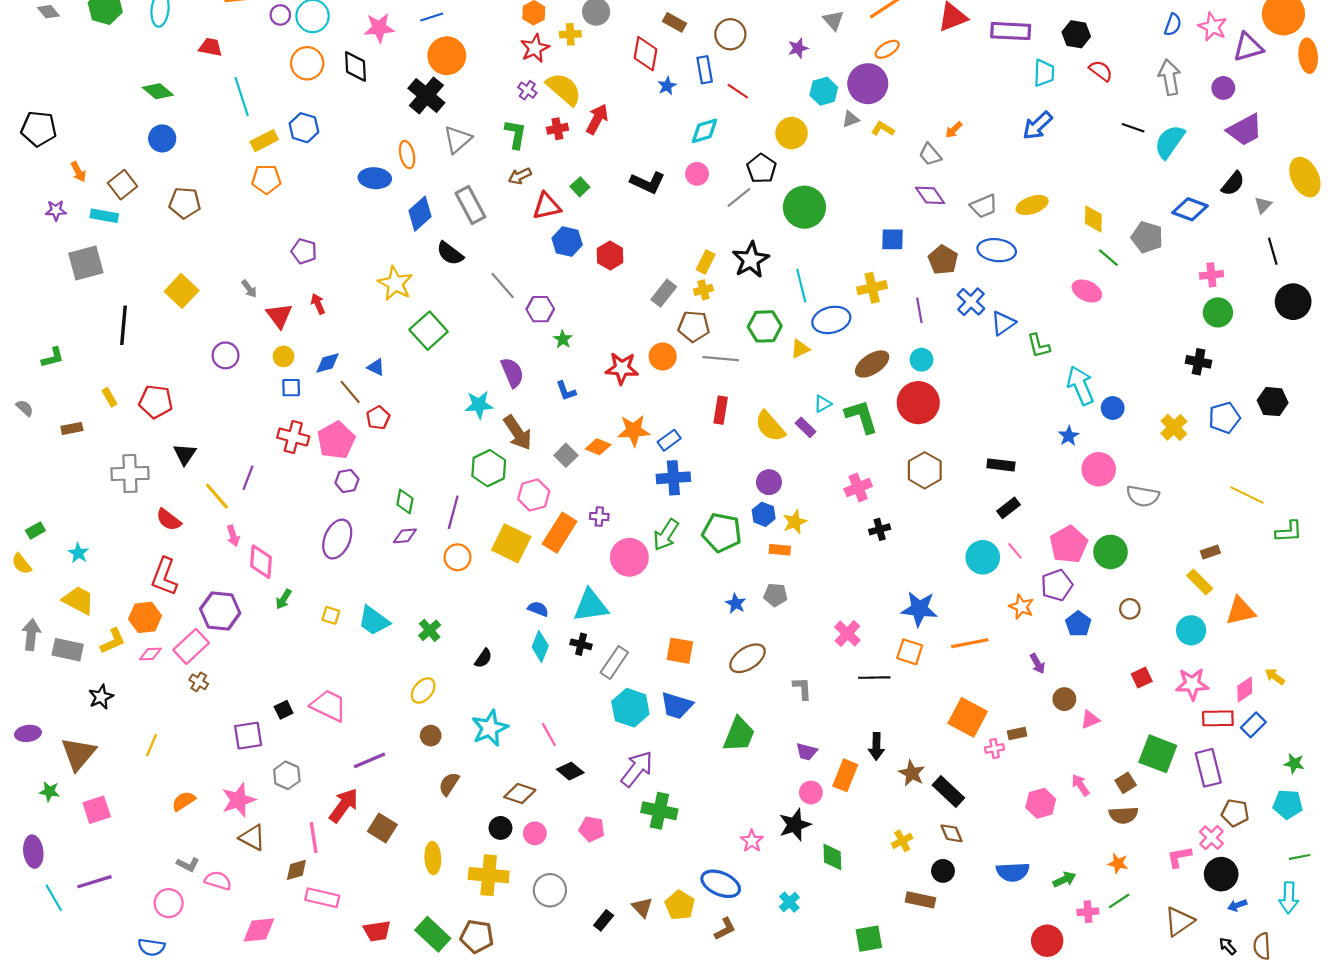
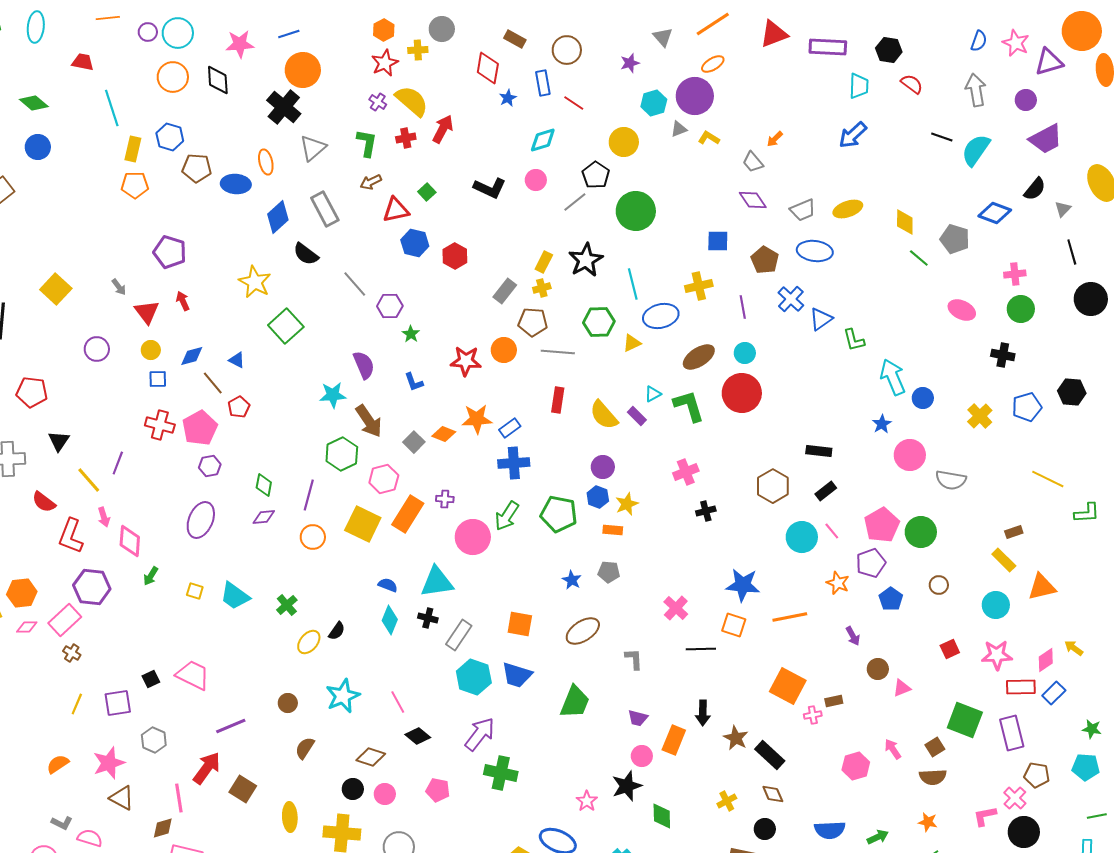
yellow rectangle: (264, 141) -> (133, 149), turned -50
brown pentagon: (185, 203) -> (197, 168), moved
purple pentagon: (304, 251) -> (170, 252), size x1.4
pink ellipse: (1087, 291) -> (962, 310), moved
brown hexagon: (925, 470) -> (773, 486), moved
red L-shape: (164, 577) -> (71, 536), moved
yellow ellipse: (423, 690) -> (309, 642), moved
yellow line: (151, 745) -> (77, 704), moved

